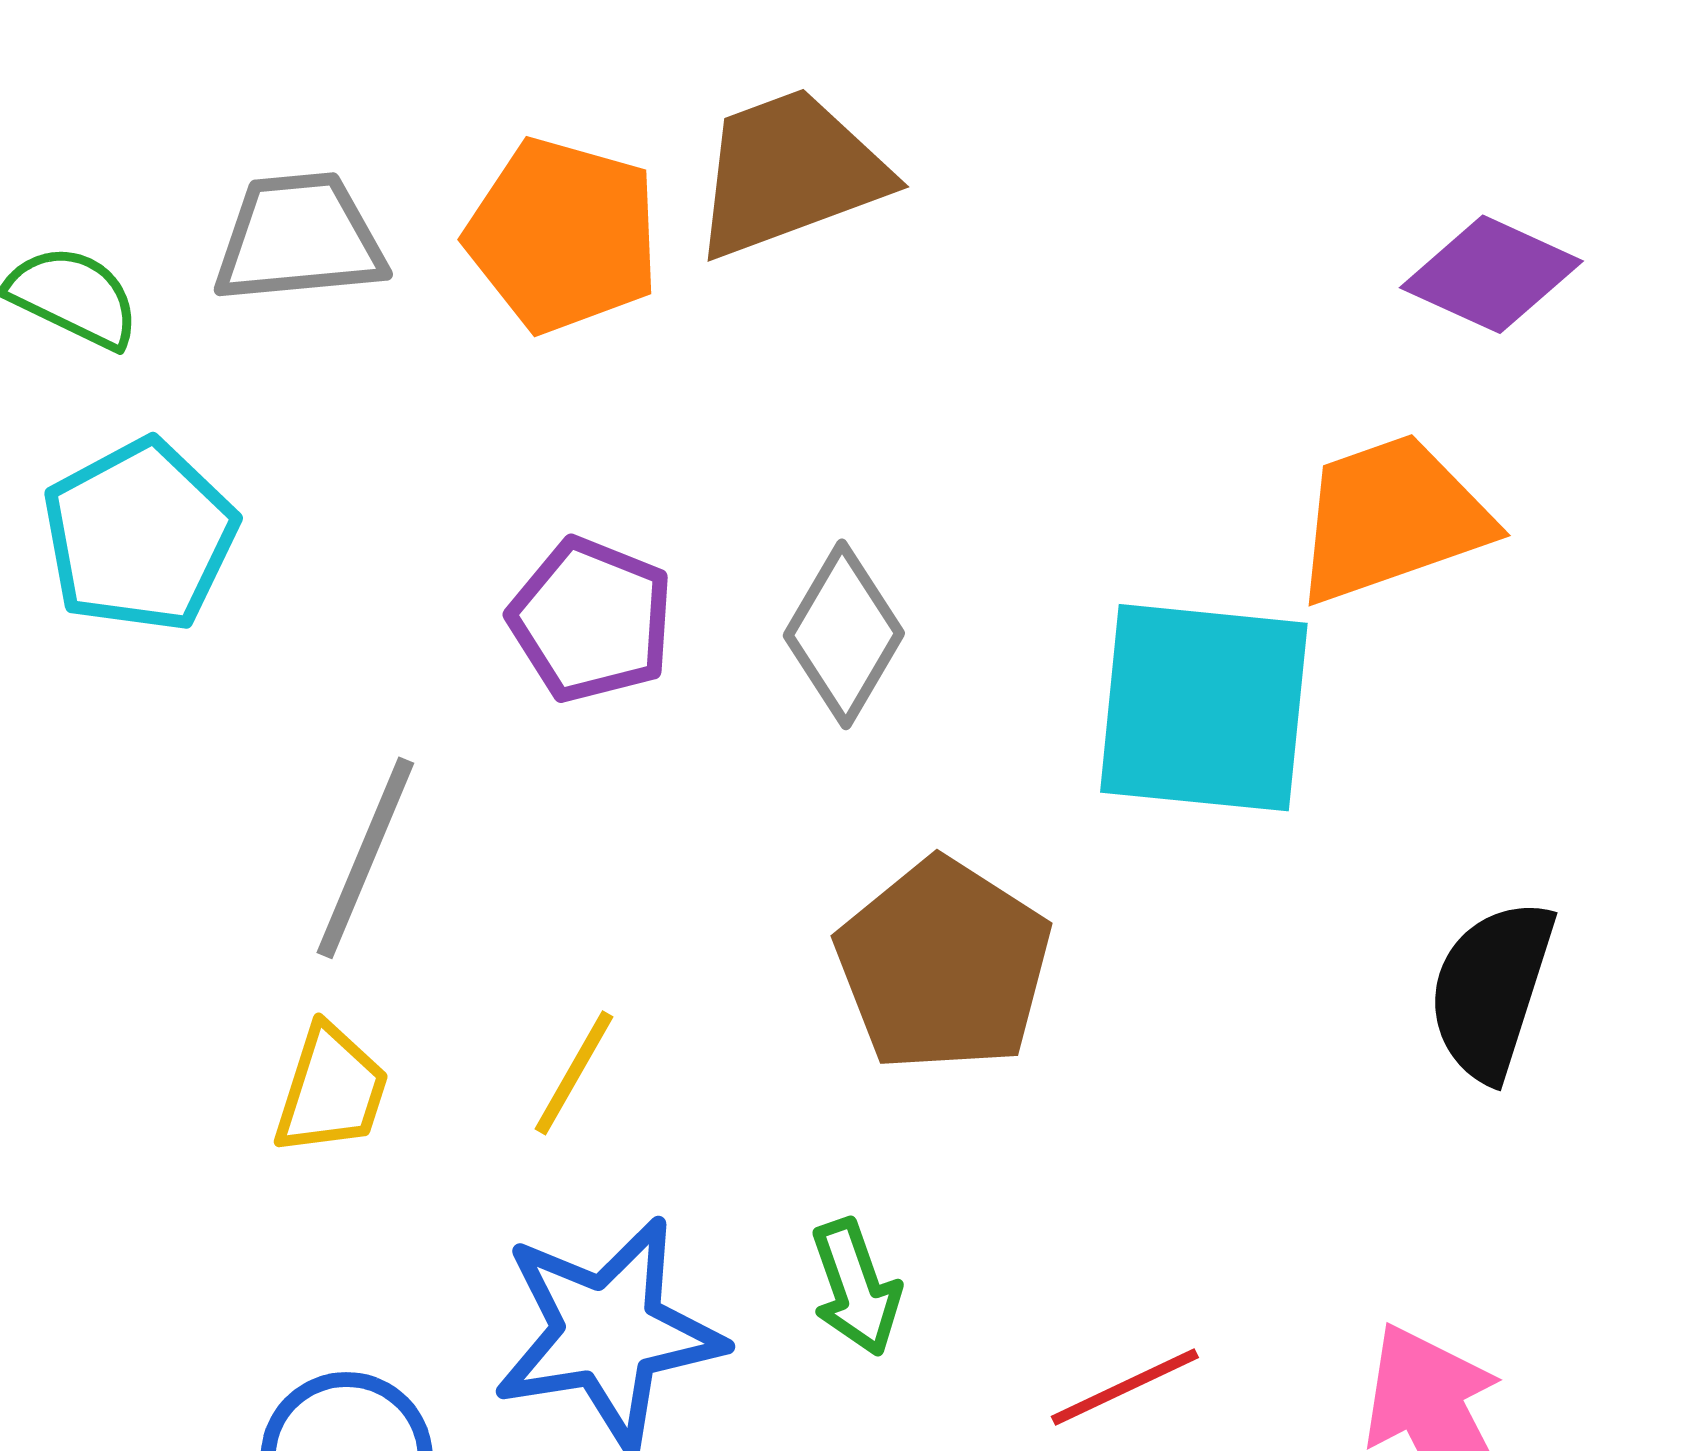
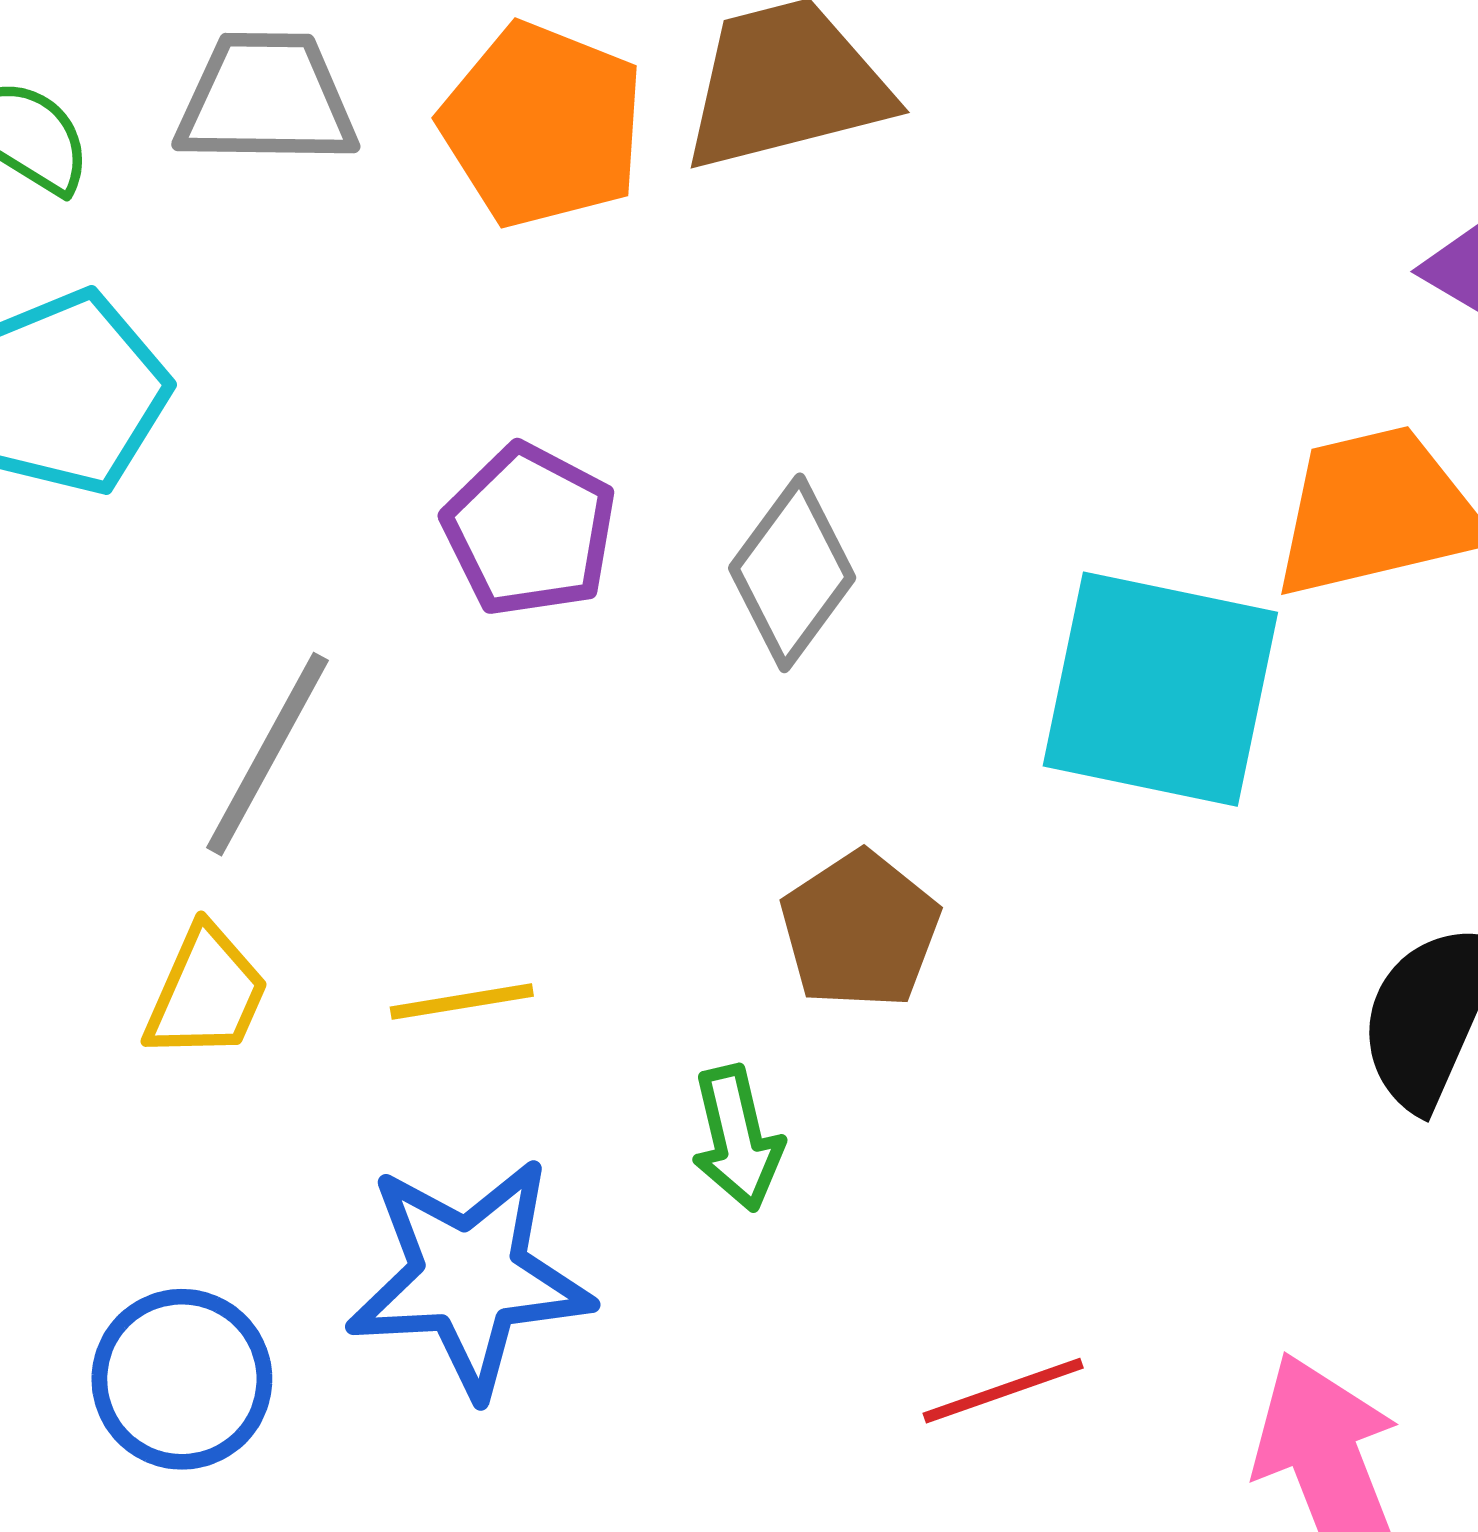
brown pentagon: (944, 965) -> (860, 930), size x0.7
yellow line: (574, 1073) -> (462, 1002), turned 45
green arrow: (856, 1287) -> (737, 1138), moved

